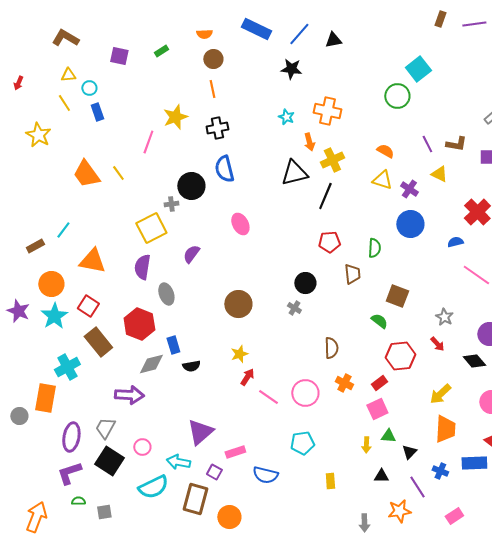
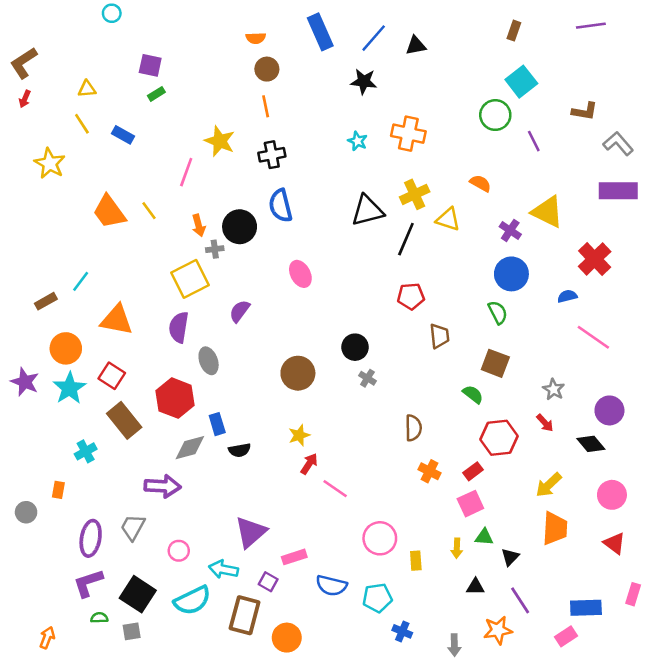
brown rectangle: (440, 19) -> (514, 31), moved
blue rectangle: (256, 29) -> (320, 32), turned 40
brown L-shape: (65, 38) -> (24, 63), moved, turned -64
green rectangle: (161, 51) -> (156, 94), moved
cyan circle: (89, 88) -> (112, 13), moved
blue rectangle: (97, 112) -> (123, 135), turned -42
yellow star: (175, 117) -> (220, 141), turned -30
orange arrow: (309, 142) -> (199, 225), moved
purple line: (427, 144) -> (534, 141), moved
brown L-shape: (456, 144) -> (585, 111), moved
yellow triangle: (439, 174) -> (547, 212), size x1.6
yellow triangle: (382, 180) -> (448, 219), moved
green semicircle: (374, 248) -> (498, 312), moved, turned -30
black circle: (305, 283) -> (355, 347), moved
cyan cross: (67, 367) -> (86, 451), size x0.7
pink circle: (305, 393) -> (380, 538), moved
orange rectangle: (45, 398) -> (58, 490), size x0.5
cyan pentagon: (302, 443) -> (377, 598), moved
black square: (109, 461) -> (138, 594), moved
blue rectangle: (474, 463) -> (586, 608), moved
blue cross: (440, 471) -> (402, 631), moved
yellow rectangle: (330, 481) -> (416, 561), moved
orange arrow: (36, 517) -> (47, 638), size x0.6

